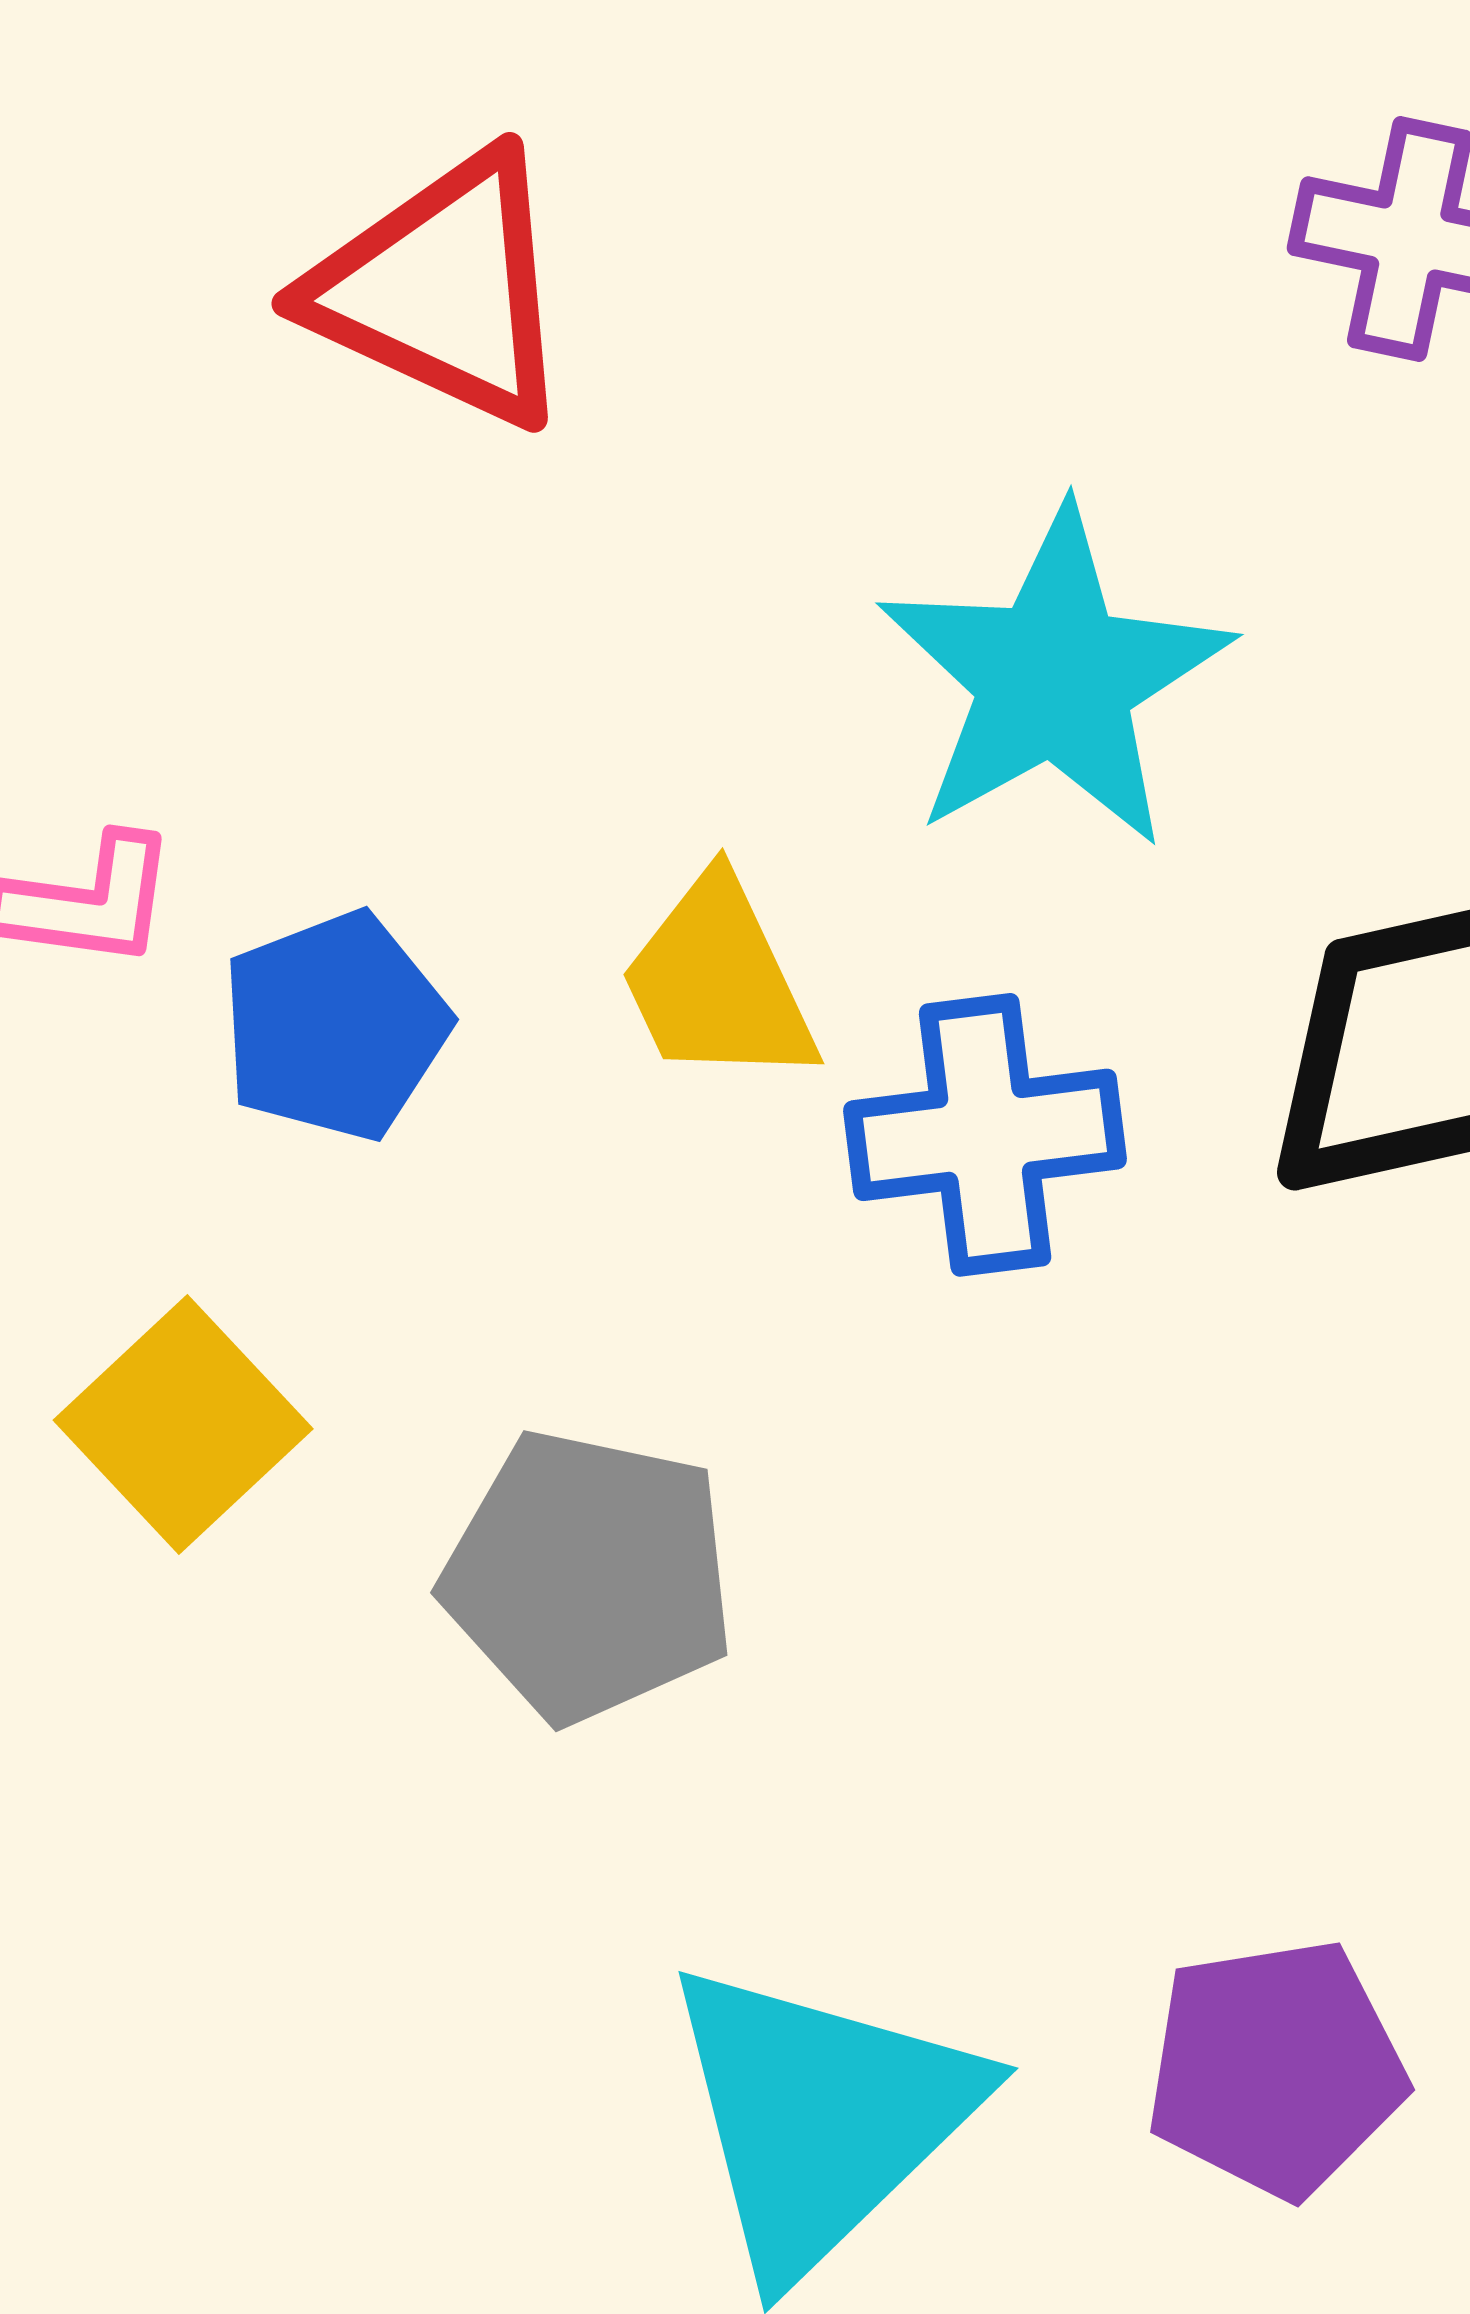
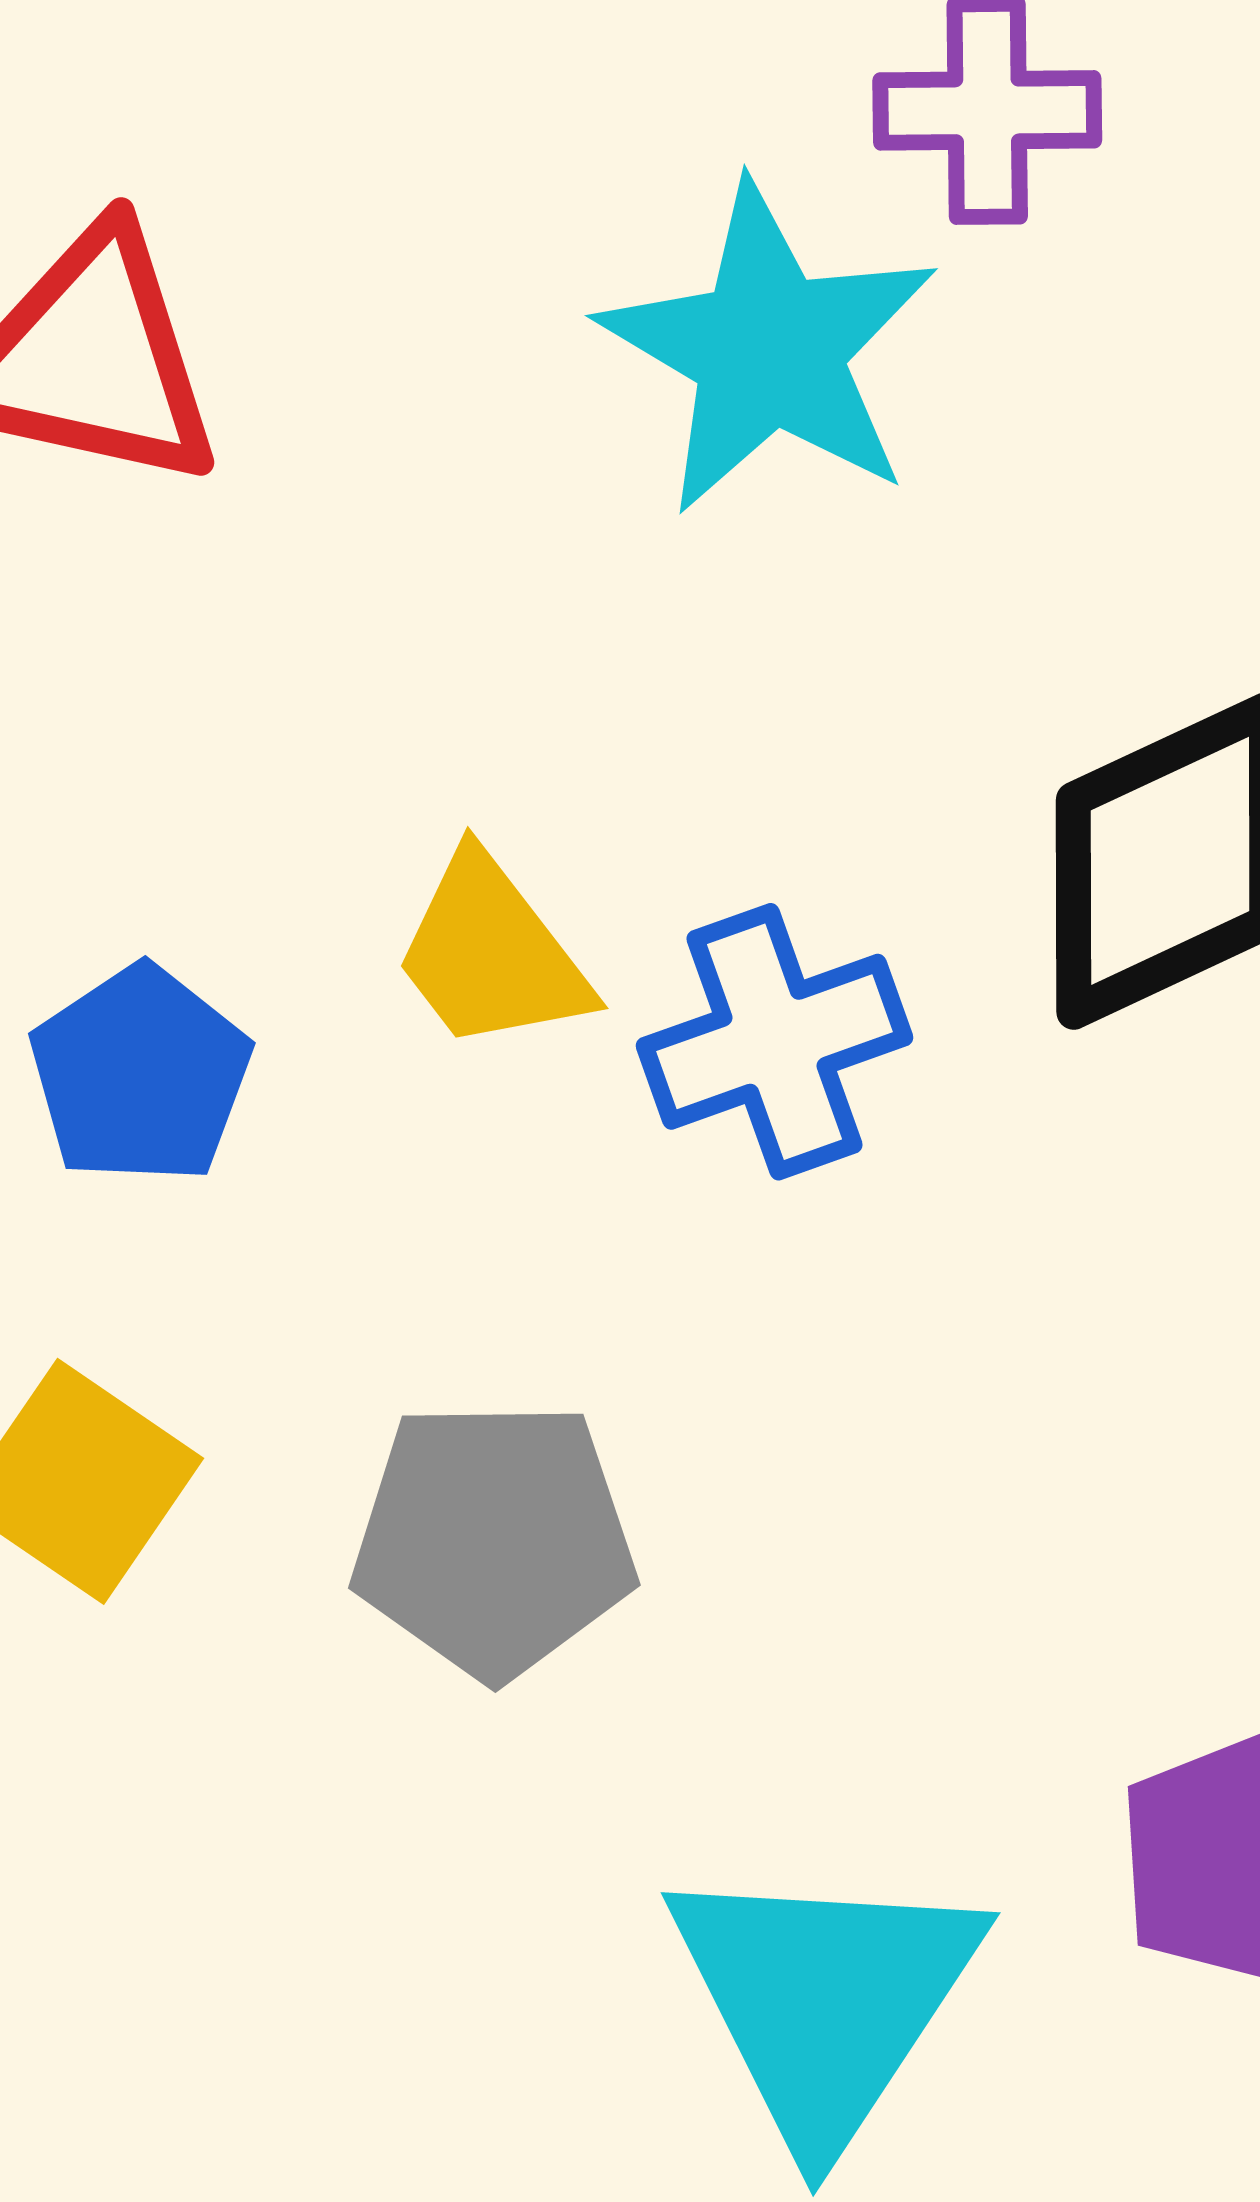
cyan star: (1054, 678) -> (769, 349), moved

